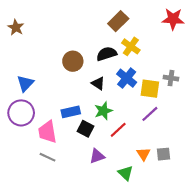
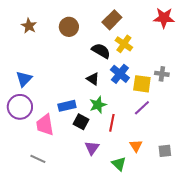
brown star: (16, 27) -> (29, 26), moved
black semicircle: (107, 54) -> (101, 51), turned 48
brown circle: (73, 61) -> (69, 27), moved
red line: (118, 130) -> (112, 123), turned -36
gray square: (164, 154) -> (165, 151), moved
purple triangle: (97, 156) -> (92, 148), turned -35
gray line: (47, 157) -> (38, 159), moved

